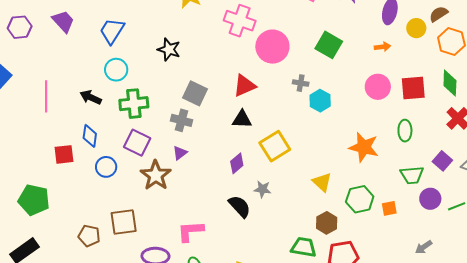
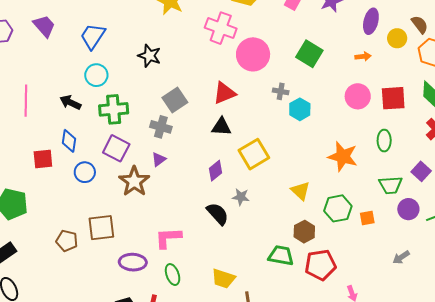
brown semicircle: (439, 14) -> (420, 24), turned 84
gray square: (195, 93) -> (175, 100), turned 30

